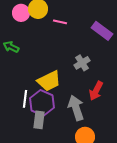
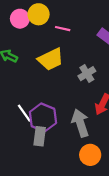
yellow trapezoid: (49, 81) -> (51, 59), moved
white line: (25, 99) -> (24, 113), turned -42

